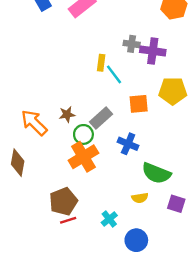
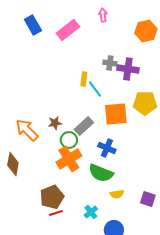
orange square: (139, 104) -> (116, 114), size x1.4
green semicircle: (156, 173) -> (101, 173), moved

